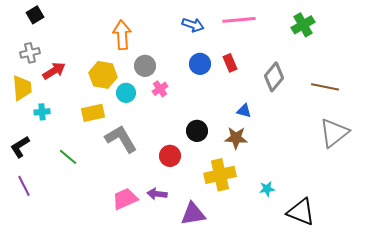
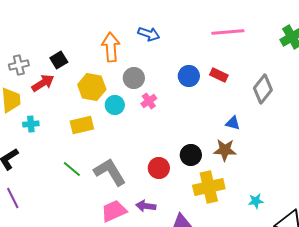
black square: (35, 15) -> (59, 60), moved
blue arrow: (193, 25) -> (149, 34), moved
red rectangle: (230, 63) -> (219, 75), turned -42
black circle: (197, 131) -> (191, 155), moved
gray L-shape: (121, 139) -> (110, 172), moved
green line: (68, 157) -> (72, 169), moved

